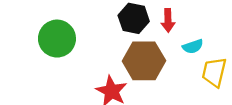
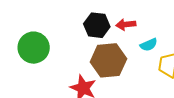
red arrow: (168, 20) -> (126, 24), turned 90

